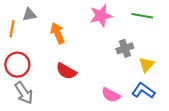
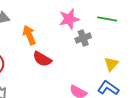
gray cross: (125, 48) -> (83, 38), moved
red semicircle: (66, 71) -> (42, 59), moved

